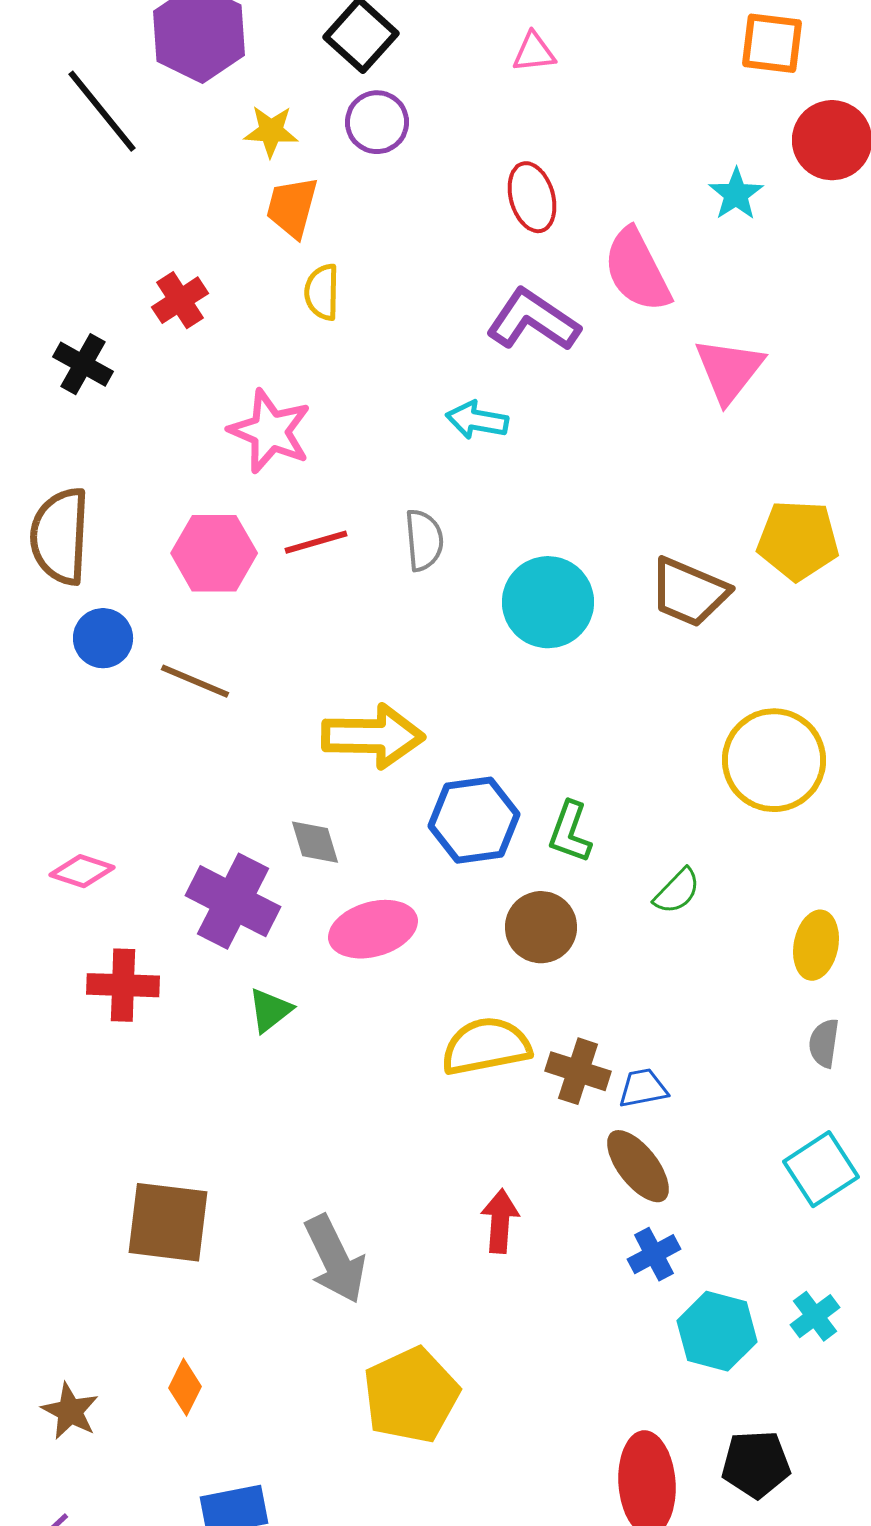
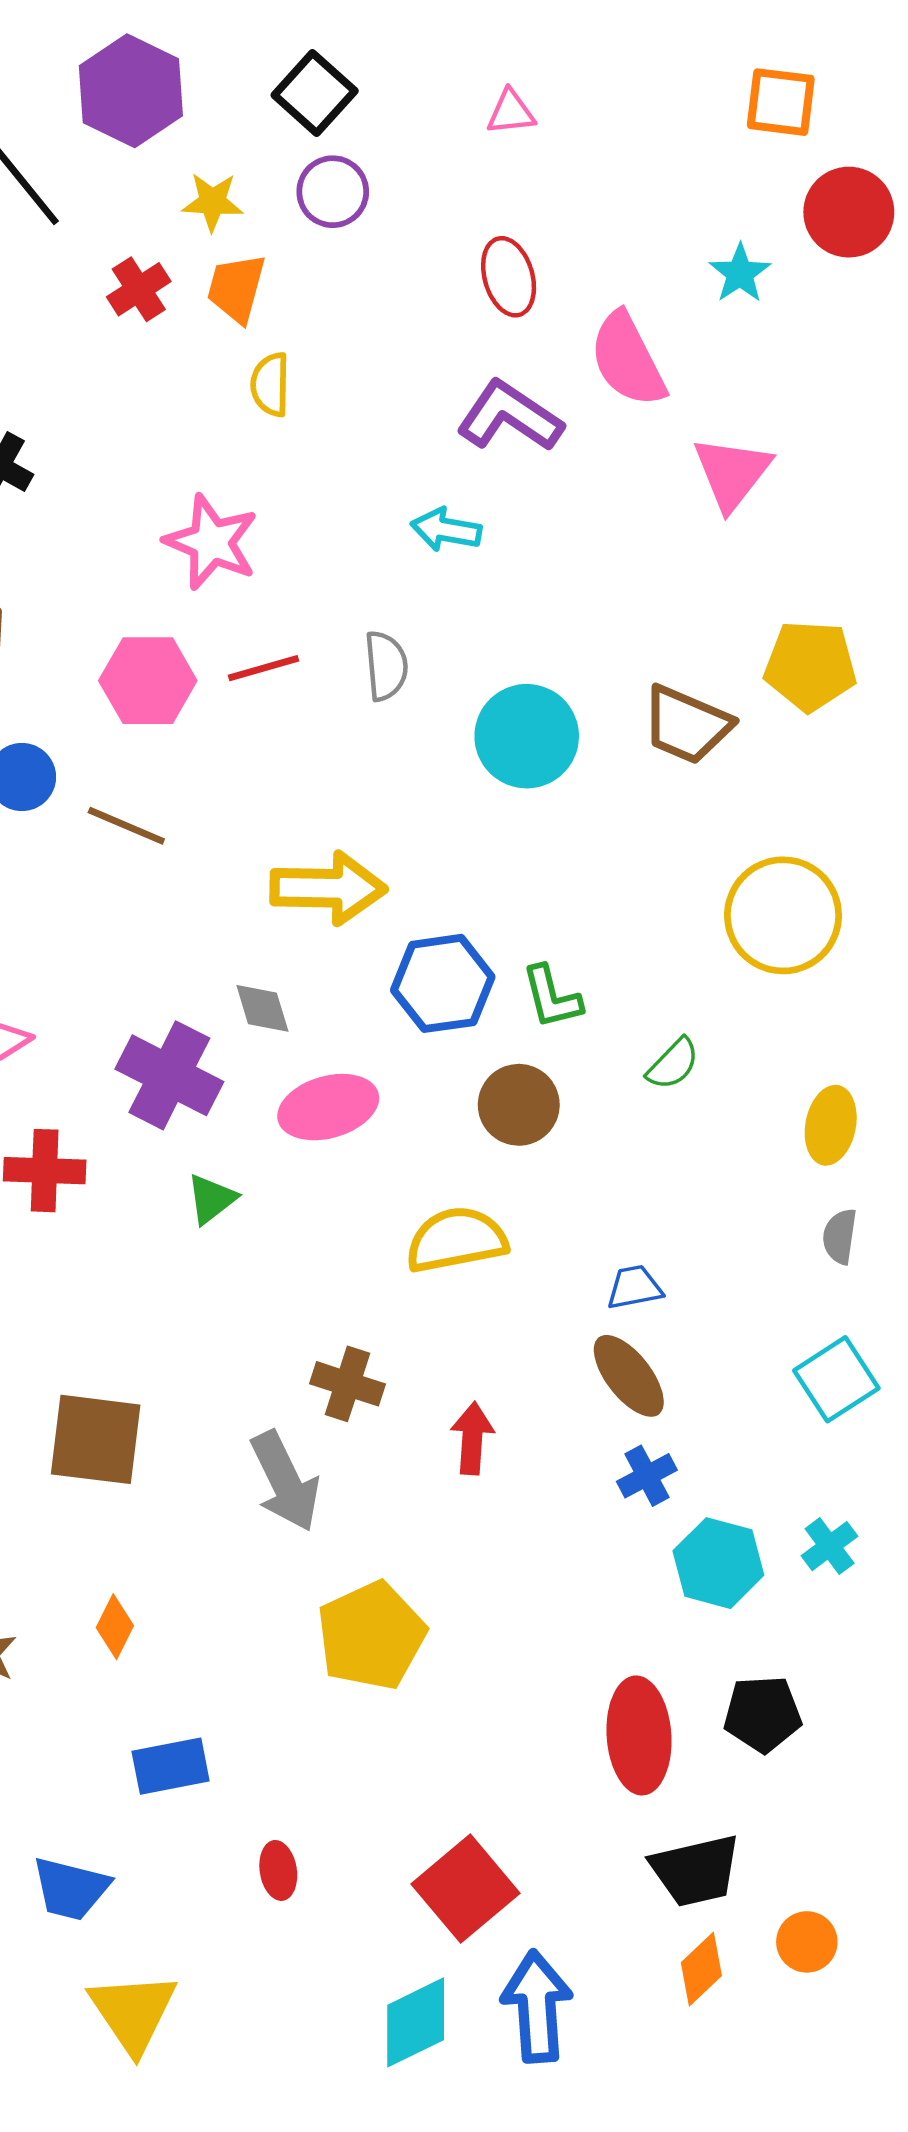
red cross: (180, 300) -> (139, 289), moved
green L-shape: (570, 832) -> (552, 997), turned -34
brown cross: (578, 1071) -> (347, 1384), moved

